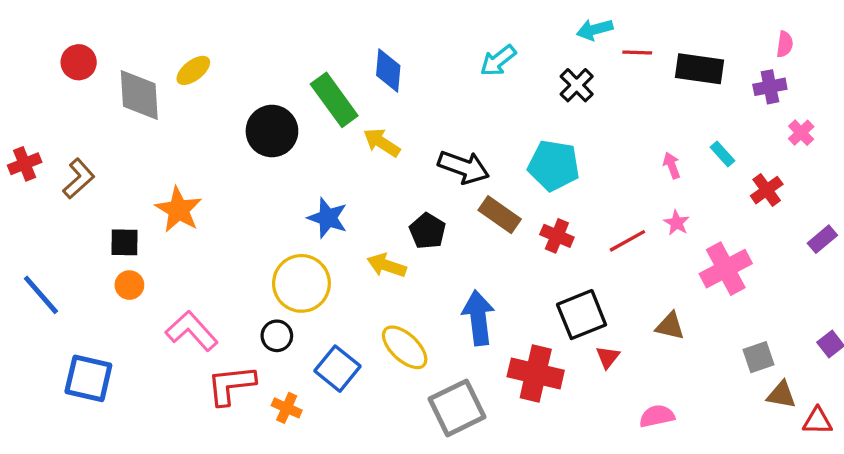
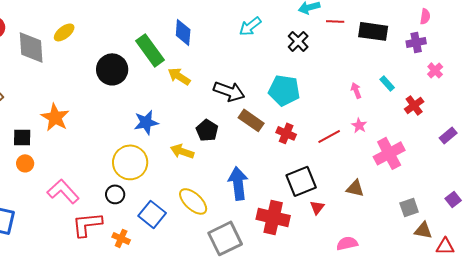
blue star: (328, 218) -> (146, 122), turned -30

